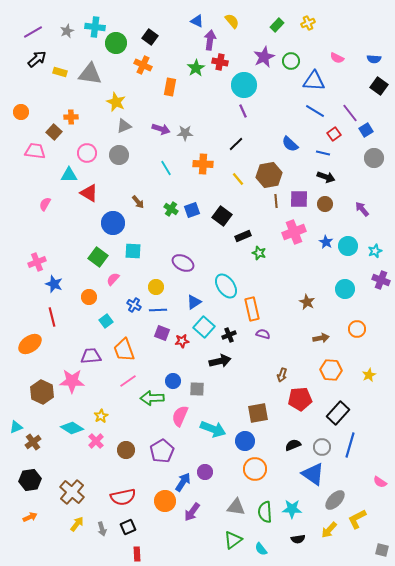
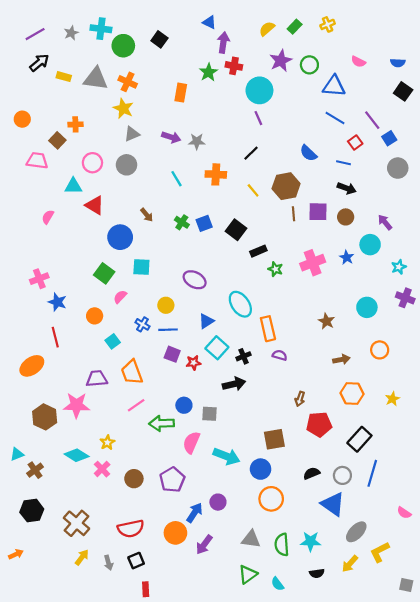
yellow semicircle: (232, 21) -> (267, 29), moved, turned -91
orange cross: (143, 65) -> (128, 82), moved
pink cross: (294, 232) -> (313, 263), moved
cyan circle: (348, 246) -> (370, 245), moved
orange arrow: (30, 517) -> (16, 554), moved

